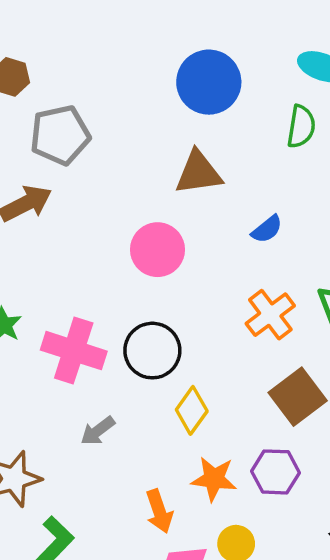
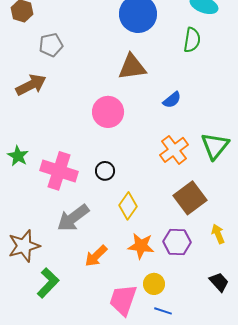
gray pentagon: (60, 135) -> (51, 45), size x0.7
black circle: (152, 351) -> (105, 171), size x0.6
gray arrow: (98, 431) -> (73, 218), size x1.6
orange arrow: (159, 511) -> (96, 256), moved, turned 65

